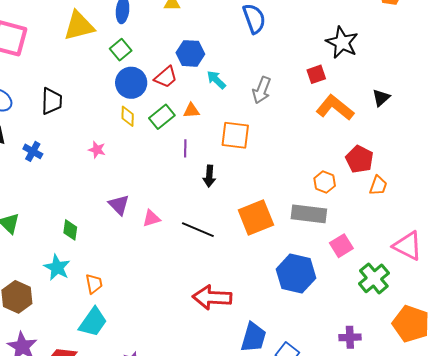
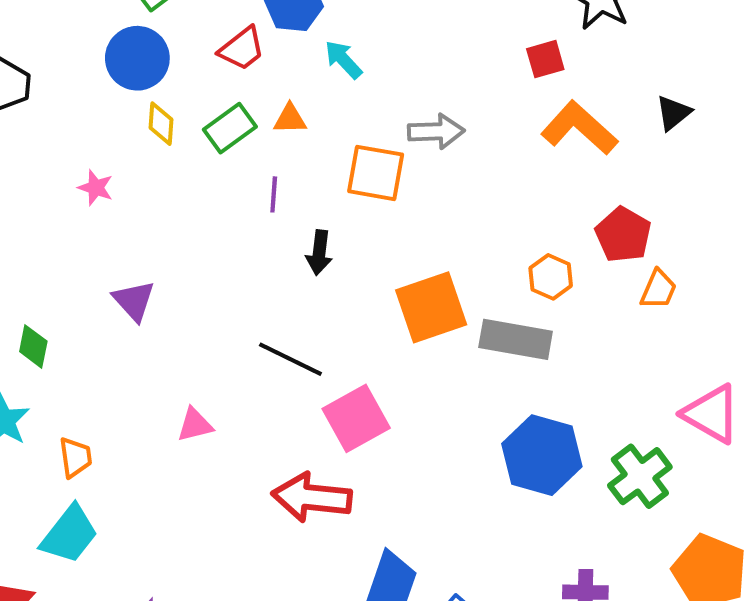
blue circle: (131, 83) -> (137, 58), moved
gray arrow: (262, 90) -> (436, 131), moved, turned -116
orange square: (256, 217) -> (431, 307), moved
pink triangle: (151, 218) -> (195, 425), moved
pink square: (341, 246) -> (356, 418), moved, size x1.4
blue hexagon: (296, 274) -> (542, 455), moved

